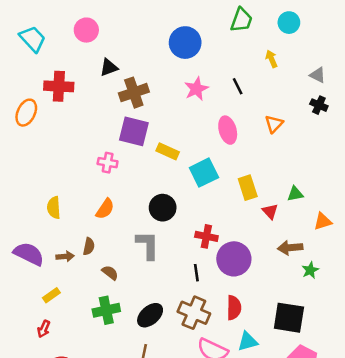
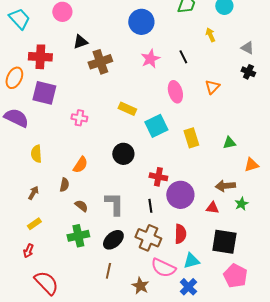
purple square: (134, 131) -> (44, 93), moved
orange semicircle: (105, 209) -> (80, 165), moved
red triangle: (270, 211) -> (212, 208), moved, turned -40
gray L-shape: (148, 245) -> (114, 204), moved
purple semicircle: (29, 254) -> (16, 118), moved
brown arrow: (65, 256) -> (33, 193), moved, turned -56

